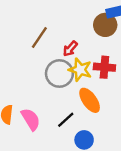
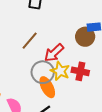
red arrow: (70, 49) -> (54, 53), size x1.5
orange ellipse: (90, 100) -> (47, 87), moved

